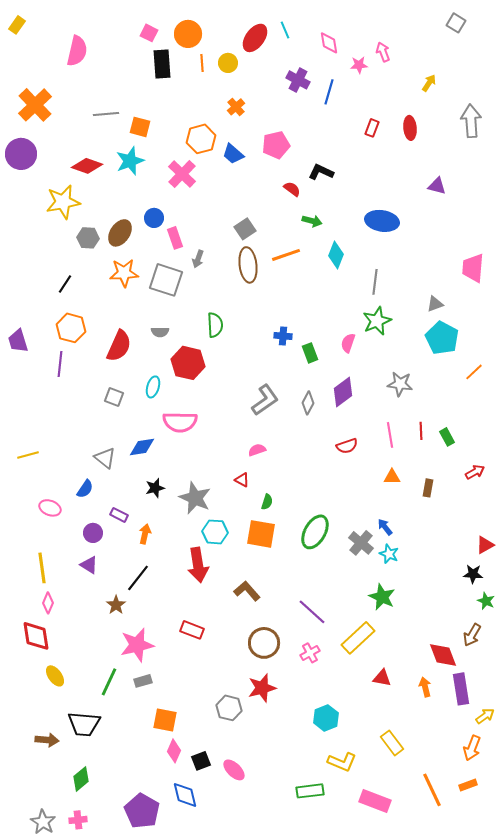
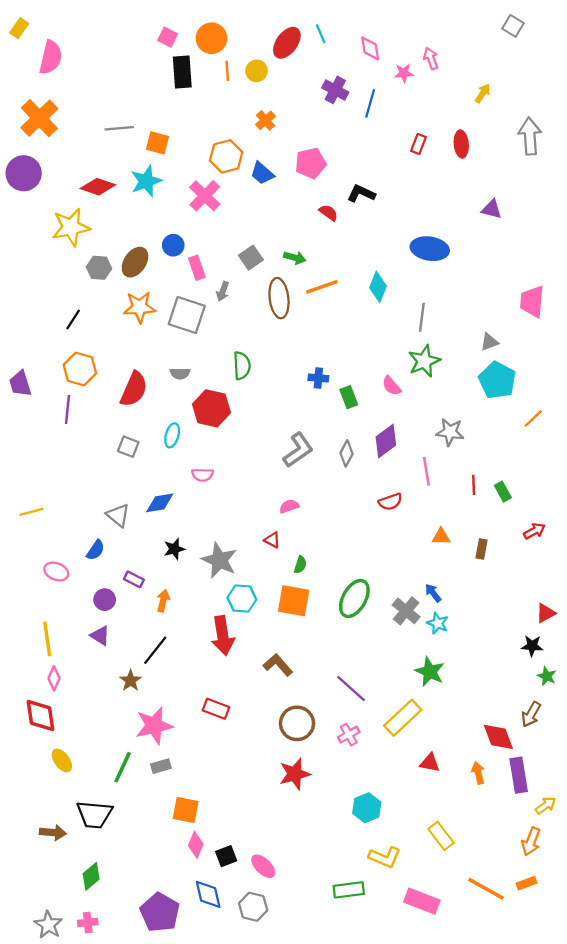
pink semicircle: (77, 51) -> (51, 57), moved
green arrow: (312, 221) -> (295, 258), moved
gray square: (245, 229) -> (251, 258), moved
pink semicircle: (348, 343) -> (392, 386), turned -60
pink semicircle: (180, 422) -> (202, 475), size x0.6
pink line: (390, 435) -> (426, 471), moved
gray hexagon: (229, 708) -> (253, 907), moved
orange line: (432, 790) -> (486, 889), turned -36

